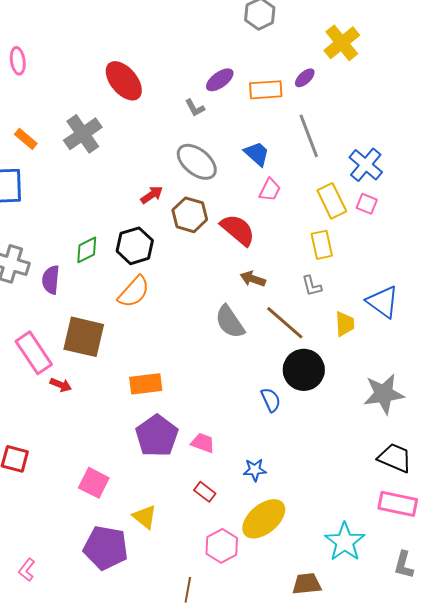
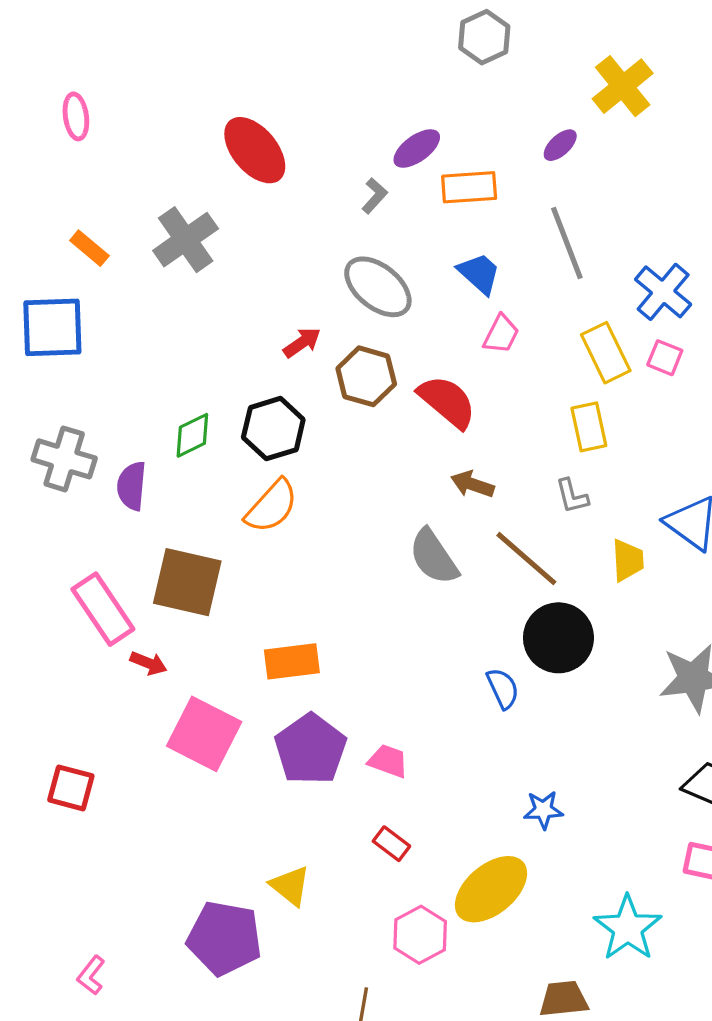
orange rectangle: (266, 90) -> (469, 187), moved
gray L-shape: (195, 108) -> (375, 196), turned -110
blue star: (255, 470) -> (543, 810), moved
pink square: (94, 483) -> (204, 734), moved, size x1.4

